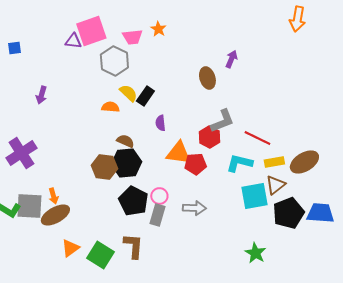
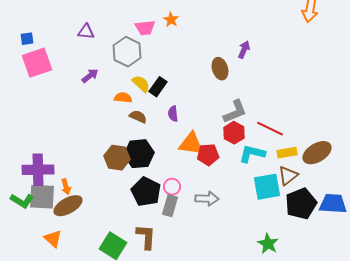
pink square: (91, 31) -> (37, 63), moved
purple arrow: (41, 95) -> (90, 76), moved, turned -144
red hexagon: (209, 137) -> (234, 133), moved
brown semicircle: (125, 141) -> (138, 117), moved
purple cross: (21, 153) -> (38, 170), moved, turned 32
orange triangle: (70, 248) -> (53, 239), moved, turned -42

